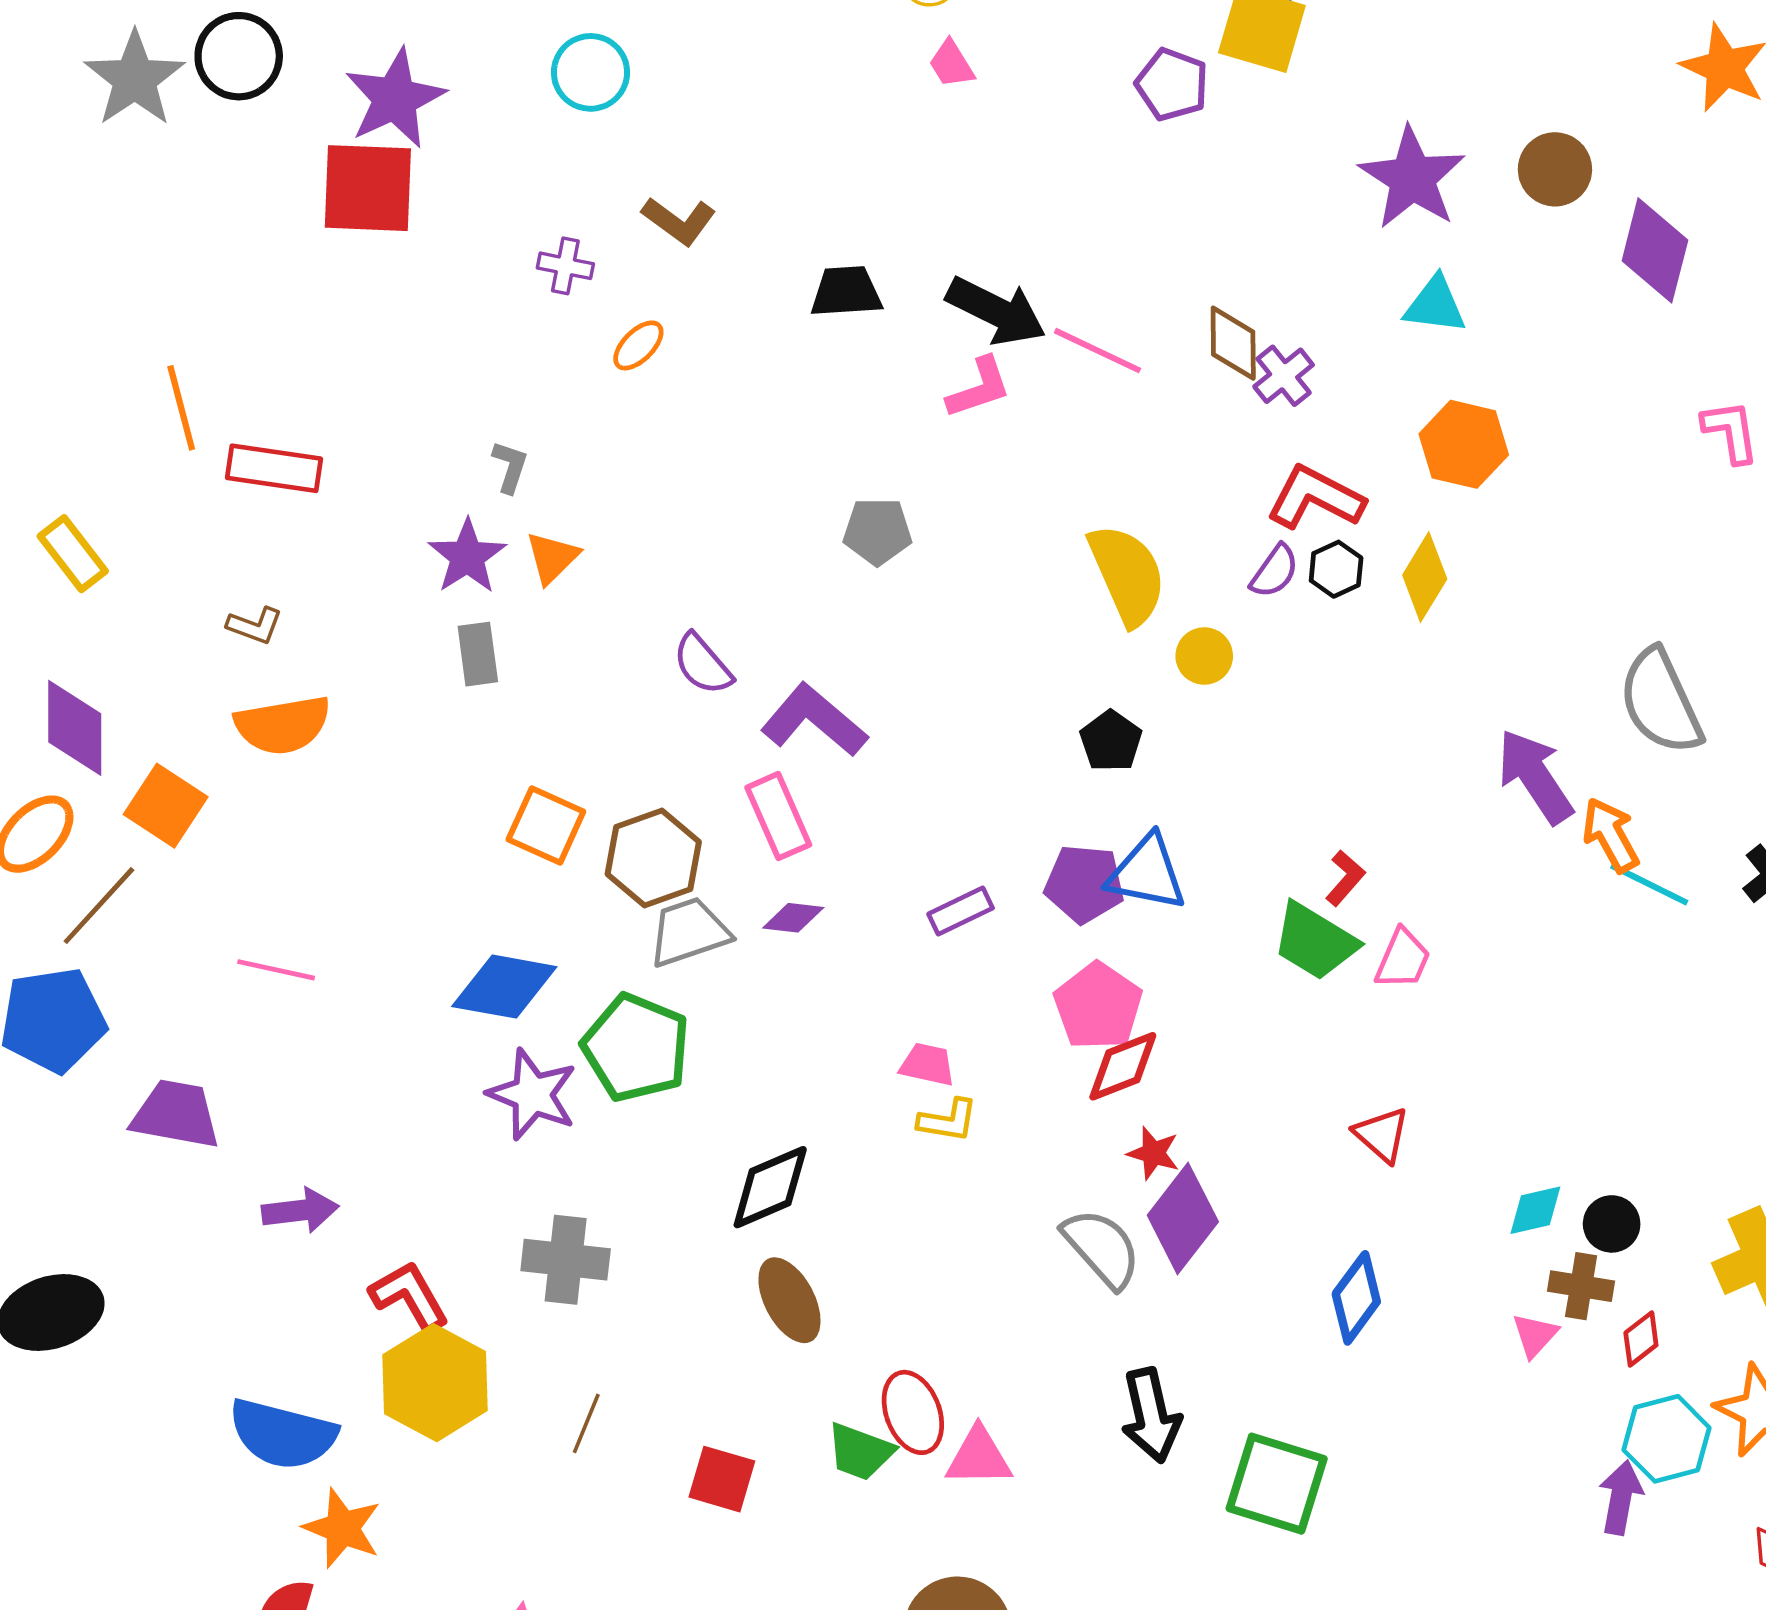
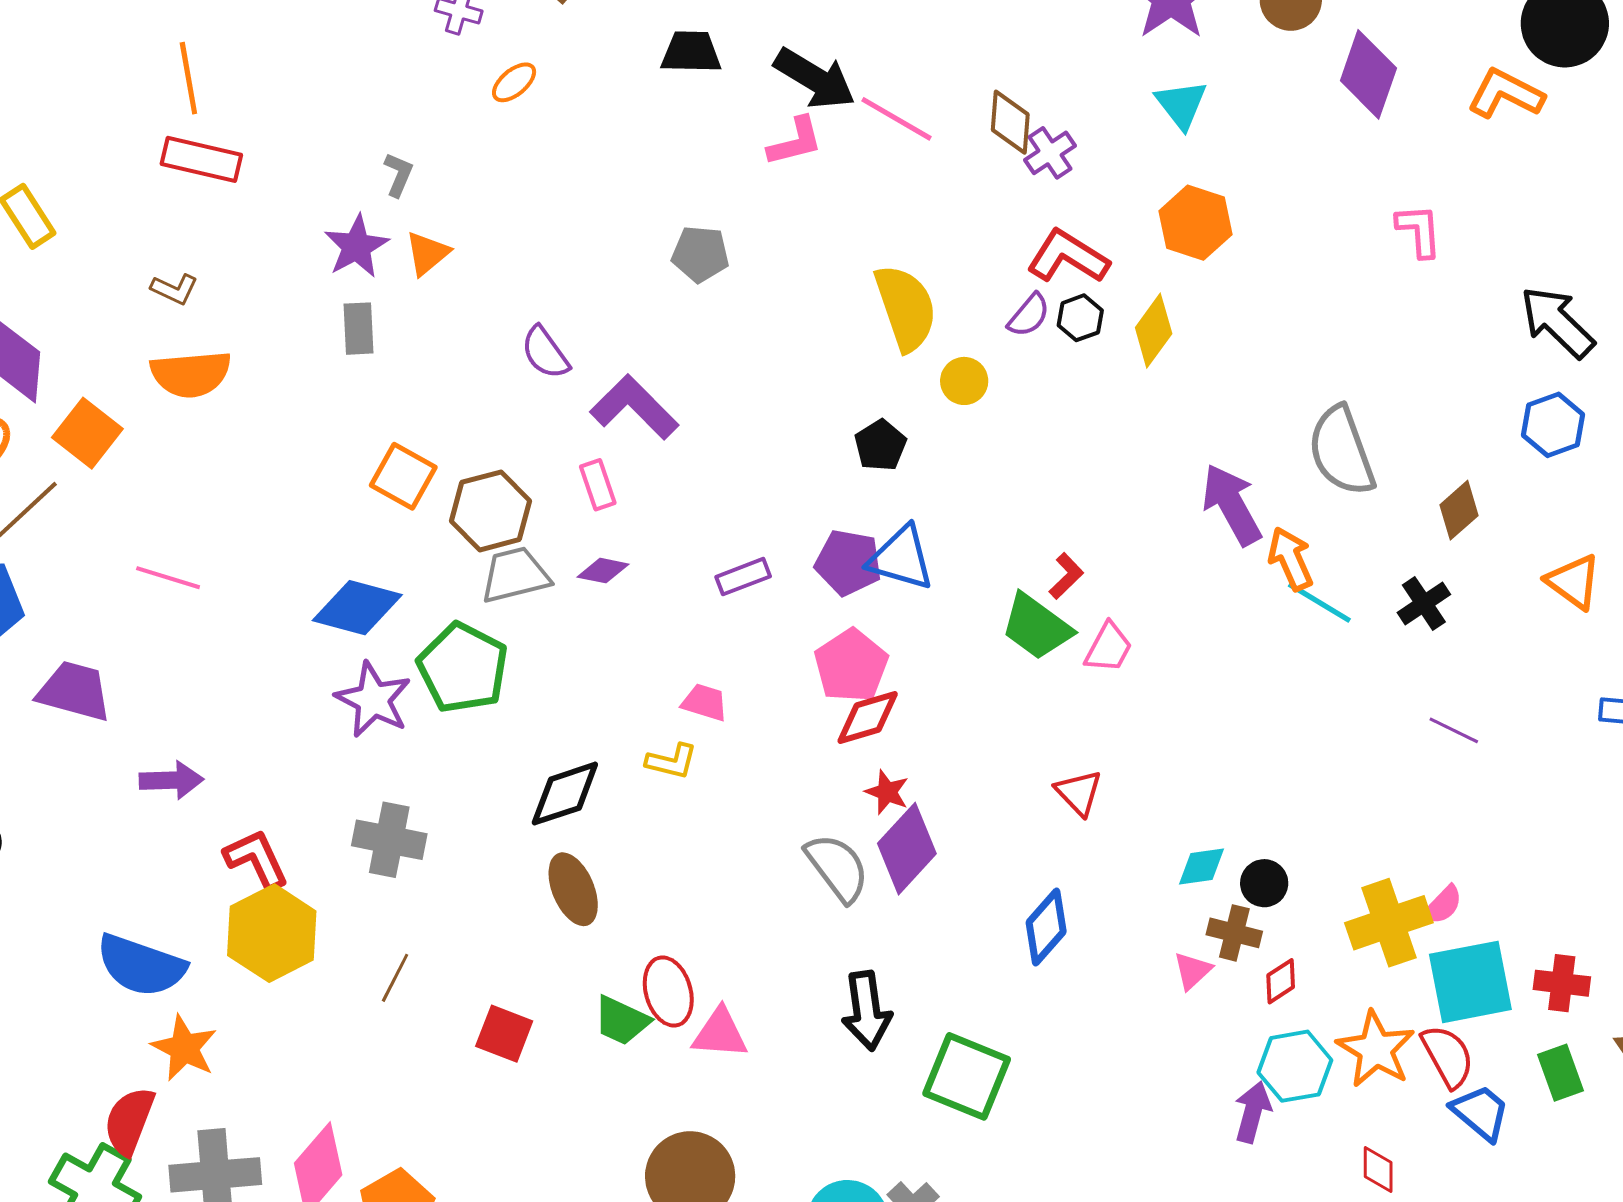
cyan triangle: (1435, 305) -> (1181, 104), turned 40
orange line: (181, 408) -> (188, 78), moved
pink rectangle: (778, 816) -> (598, 485), size x0.7
yellow L-shape: (948, 1120) -> (672, 761), moved

